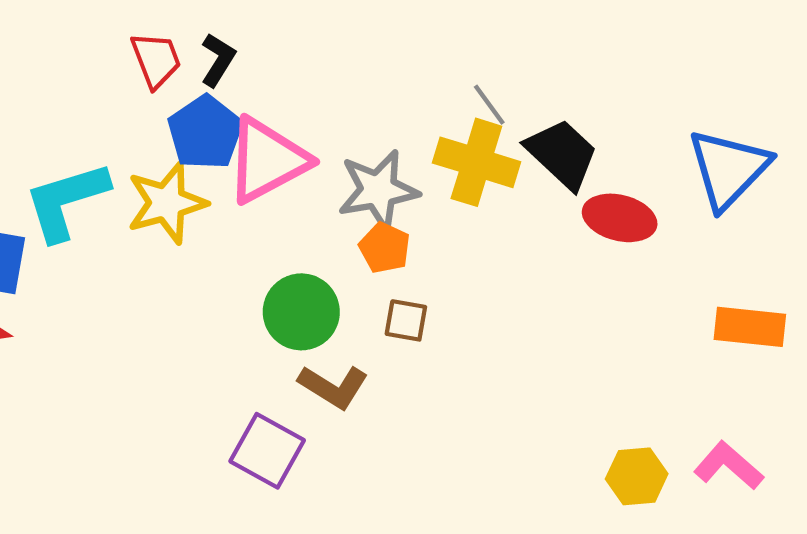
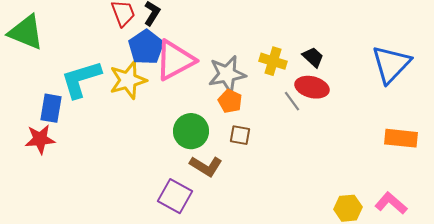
gray line: (489, 105) -> (292, 101), moved
black trapezoid: (562, 154) -> (313, 57), size x0.6
yellow cross: (476, 162) -> (273, 61), size x0.7
red ellipse: (620, 218) -> (312, 87), moved

